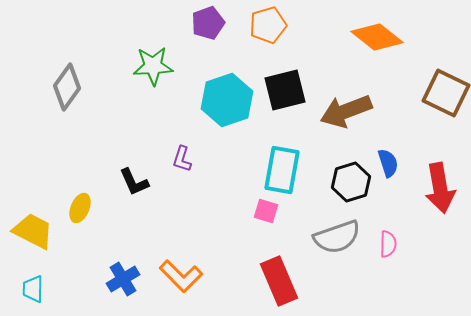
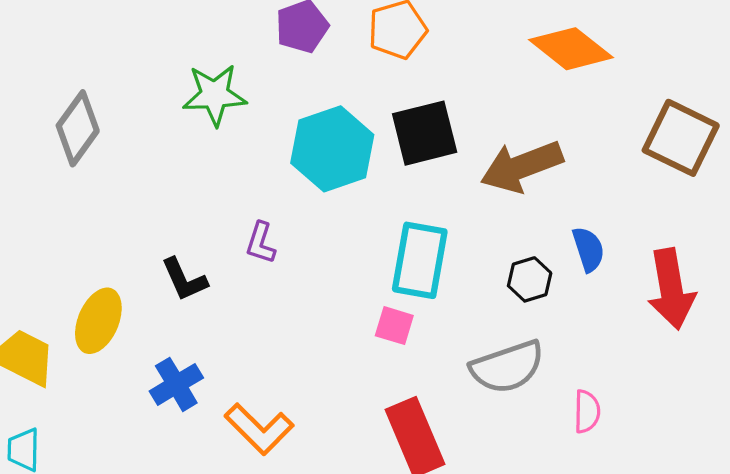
black hexagon: (351, 182) -> (530, 279), size x0.7
yellow ellipse: (80, 208) -> (98, 321), size x1.4
pink semicircle: (388, 244) -> (587, 411), moved
blue cross: (123, 279) -> (176, 384), moved

